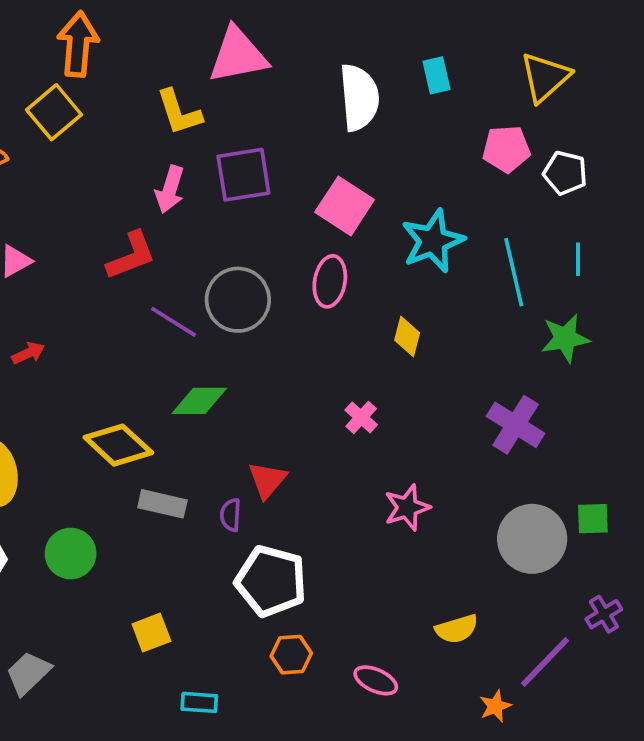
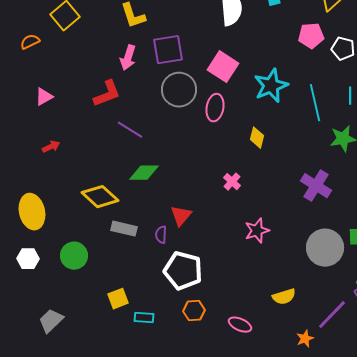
gray circle: (238, 300) -> (179, 90), moved
cyan rectangle: (199, 702) -> (144, 318), moved

